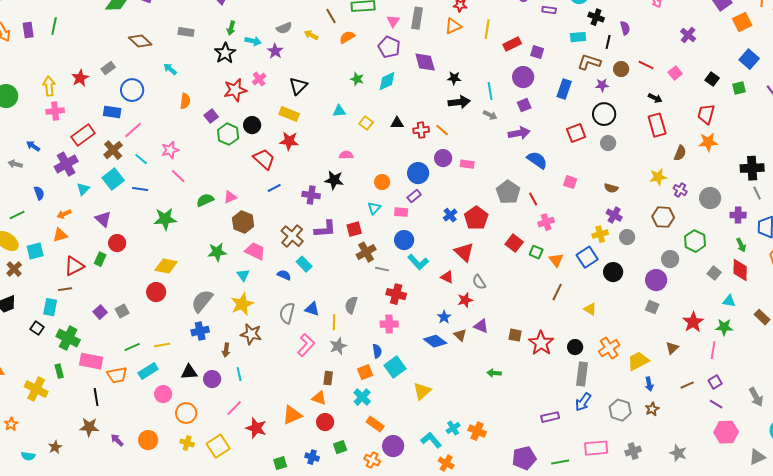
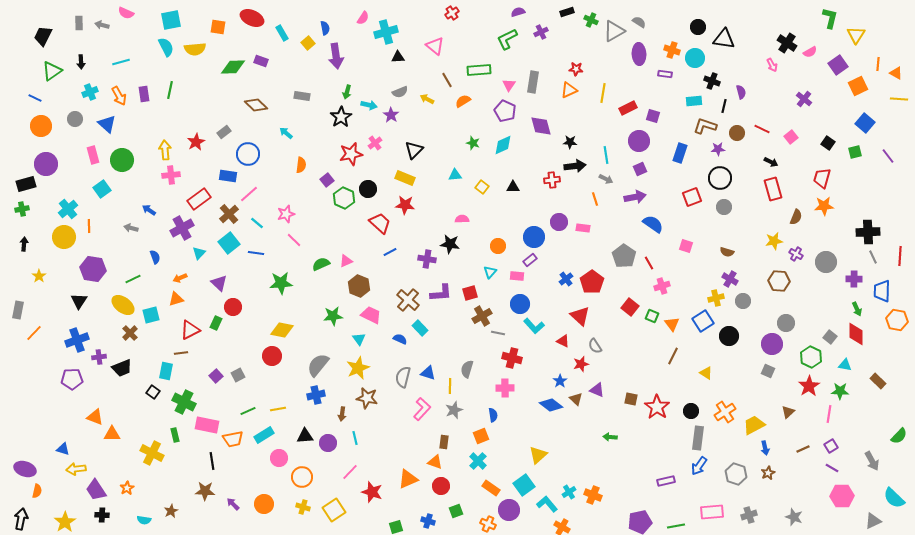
red cross: (421, 130) -> (552, 180), moved
orange line: (442, 130) -> (595, 199), moved, turned 32
green hexagon: (695, 241) -> (811, 357), moved
cyan square: (395, 367) -> (524, 485), moved

